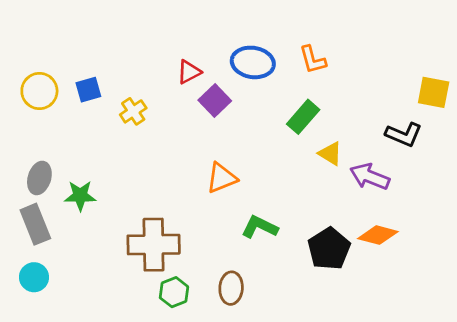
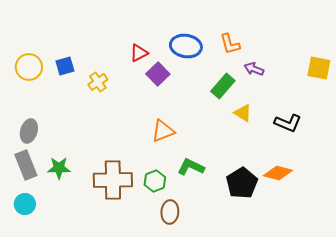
black L-shape: (404, 134) -> (288, 123), moved
purple arrow: (370, 177) -> (254, 69), moved, size x0.7
green star: (80, 196) -> (59, 168), moved
green hexagon: (174, 292) -> (155, 181), moved

